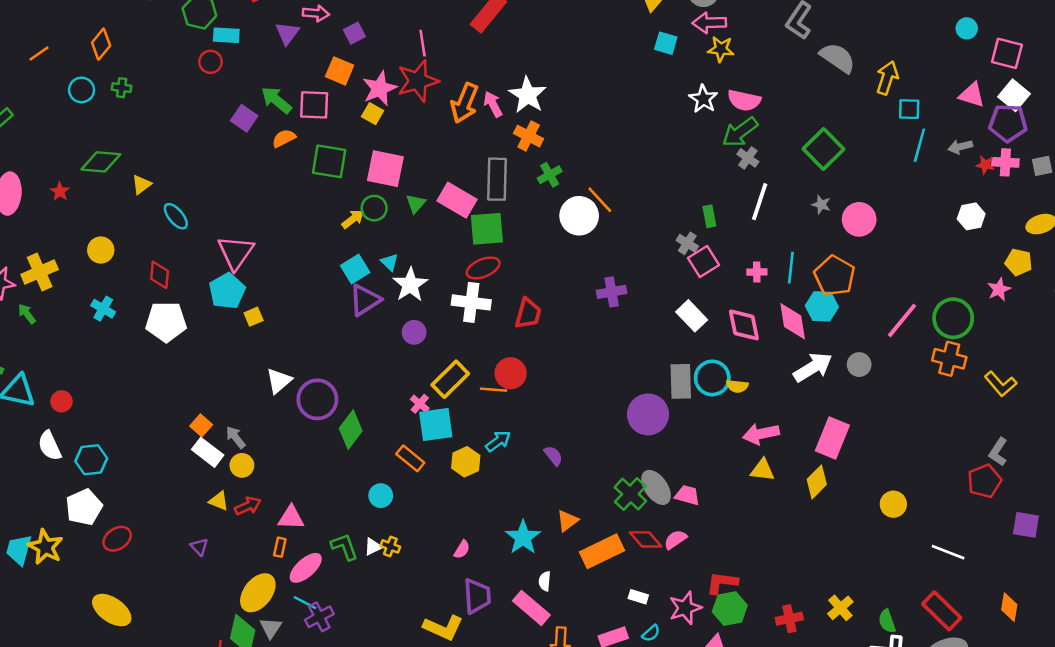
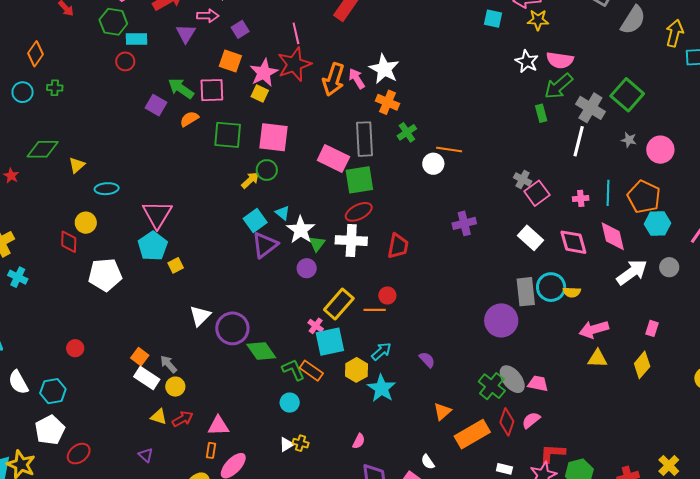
gray semicircle: (838, 58) -> (633, 20), turned 92
gray cross: (748, 158) -> (590, 108), moved, size x1.6
orange line: (600, 200) -> (449, 150), turned -35
green triangle: (416, 204) -> (317, 244), moved
cyan ellipse: (176, 216) -> (107, 189), turned -50
white circle: (579, 216) -> (433, 164), size x0.7
green rectangle: (709, 216) -> (541, 113), moved
yellow circle: (101, 250) -> (86, 223), moved
red diamond: (160, 275) -> (69, 242), moved
cyan hexagon: (822, 306) -> (657, 224), moved
cyan cross: (103, 309) -> (18, 277), moved
red circle: (511, 373) -> (387, 295), size x0.7
red circle: (62, 401) -> (75, 348), moved
green diamond: (351, 430) -> (261, 351), turned -68
pink rectangle: (832, 438) -> (652, 328), size x0.5
cyan star: (523, 537) -> (381, 388), moved
red diamond: (646, 539) -> (507, 422), turned 64
green L-shape: (344, 547) -> (293, 370), moved
white semicircle: (545, 581) -> (428, 462), turned -35
red L-shape: (722, 583) -> (552, 453), moved

